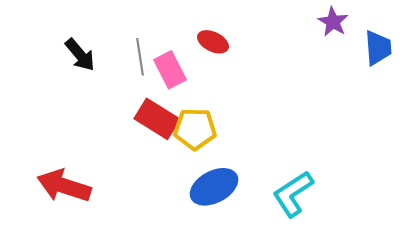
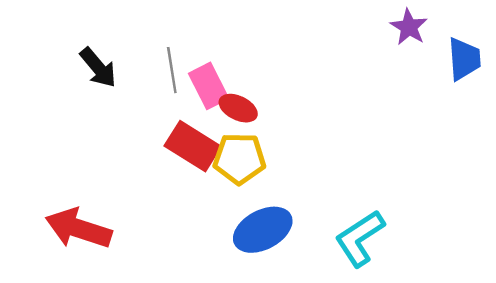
red ellipse: (213, 42) -> (238, 108), moved

